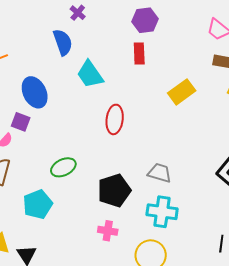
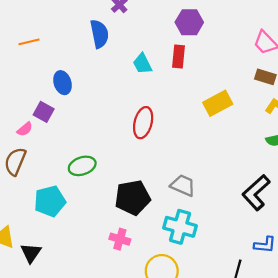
cyan trapezoid: (90, 74) -> (142, 64), moved, size x0.7
blue ellipse: (35, 92) -> (63, 83), size x0.7

